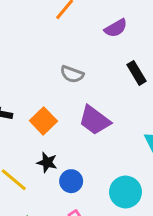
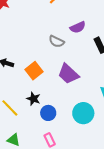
purple semicircle: (116, 28) -> (78, 27), moved
cyan circle: (126, 192) -> (83, 113), moved

